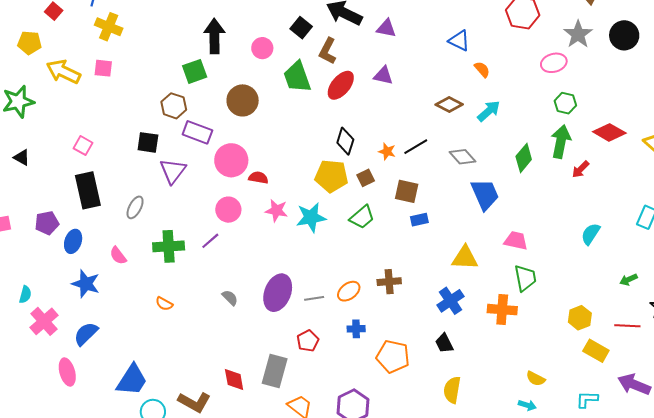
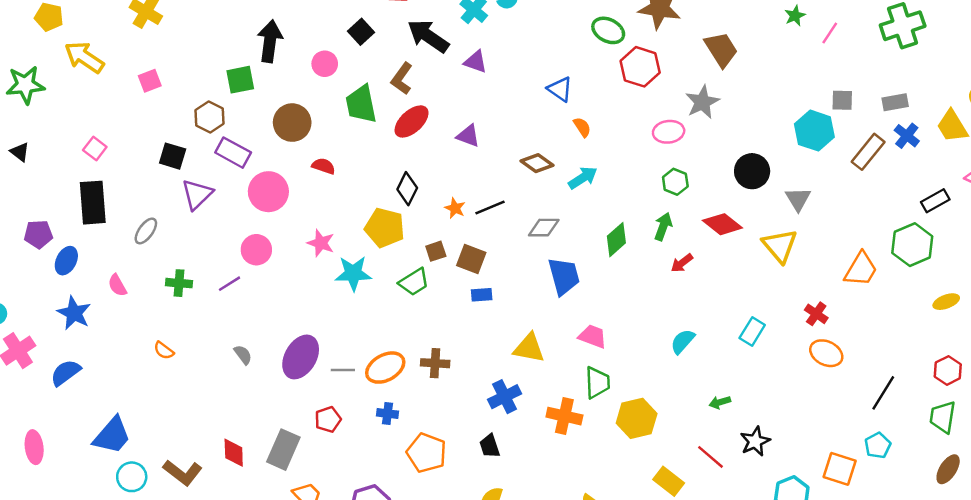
black square: (301, 28) -> (361, 32), moved
black circle: (624, 35) -> (752, 171), moved
pink square: (103, 68) -> (150, 81), moved, turned -36
purple triangle: (383, 76) -> (468, 136), moved
green arrow: (561, 142) -> (663, 227), size x0.7
gray diamond: (463, 157) -> (544, 228), turned -56
red semicircle: (258, 178) -> (324, 166), moved
brown square: (366, 178) -> (436, 251), moved
pink star: (277, 211) -> (321, 243), moved
green cross: (169, 246) -> (179, 283), size x0.7
orange ellipse: (349, 291) -> (385, 368), size x1.4
yellow hexagon: (580, 318) -> (637, 418), moved, size x1.4
red line: (627, 326) -> (710, 457), turned 30
pink ellipse: (67, 372) -> (34, 447), moved

